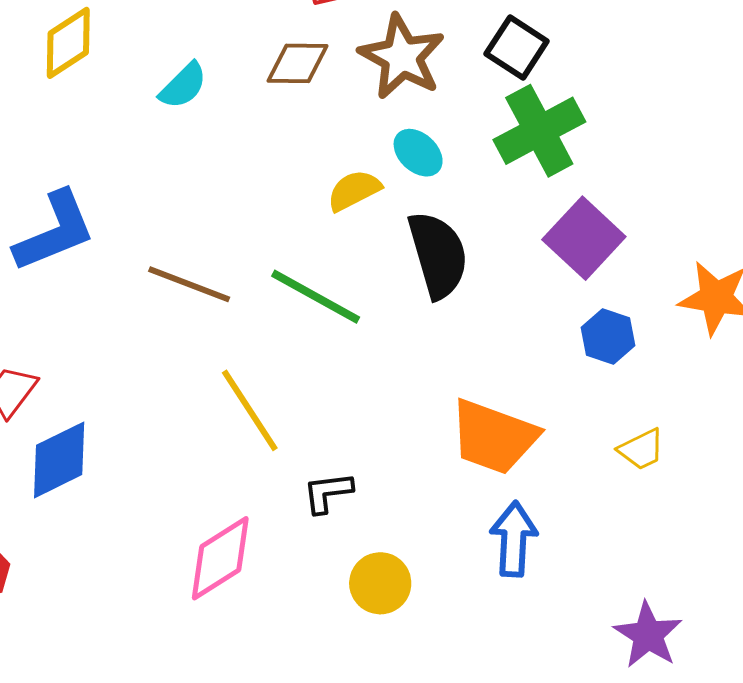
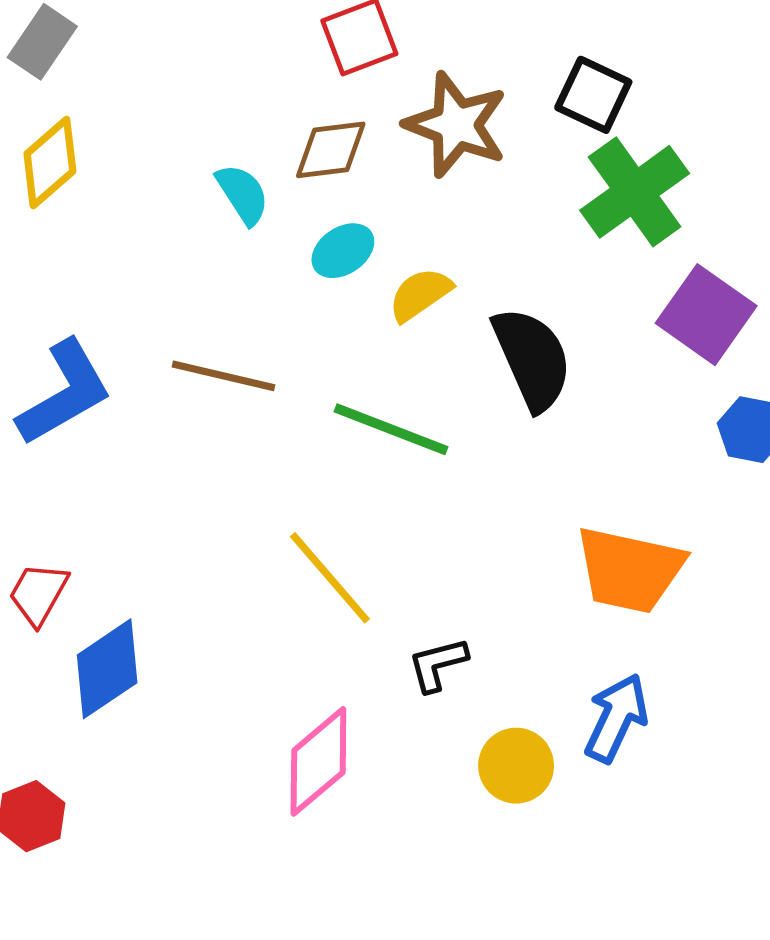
cyan semicircle: (183, 86) -> (243, 194), moved, turned -70
cyan ellipse: (418, 153) -> (343, 251), moved, turned -69
brown line: (189, 284) -> (224, 376), moved
blue arrow: (514, 539) -> (616, 718), moved, turned 30

